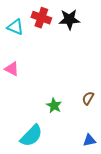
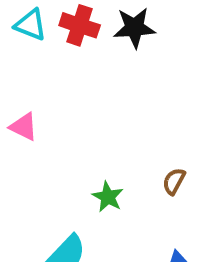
cyan triangle: (15, 27) -> (31, 25), moved

